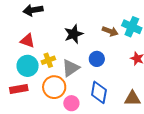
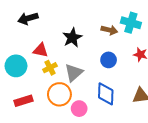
red triangle: (27, 41) -> (41, 50), moved
blue circle: (97, 59) -> (109, 60), moved
cyan circle: (28, 66) -> (16, 66), moved

